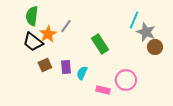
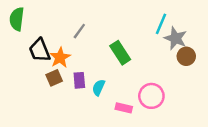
green semicircle: (32, 16) -> (17, 19), moved
orange star: (48, 34) -> (60, 57), moved
black trapezoid: (33, 42) -> (40, 50), turned 30

